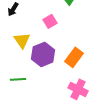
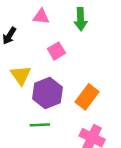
green line: (18, 79) -> (40, 125), moved

